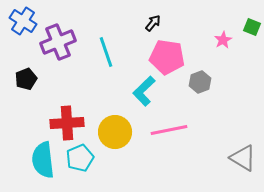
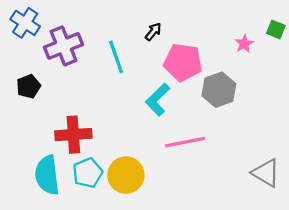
black arrow: (153, 23) -> (153, 32), moved
gray hexagon: (200, 82) -> (219, 90), size x1.4
yellow circle: (115, 132) -> (126, 175), moved

